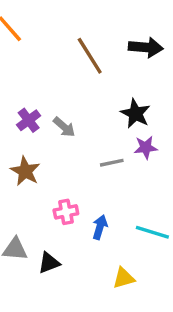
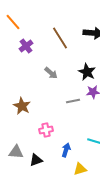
purple cross: (29, 120) -> (26, 46), moved
gray arrow: (64, 127) -> (51, 73), moved
blue arrow: (100, 227) -> (66, 150), moved

